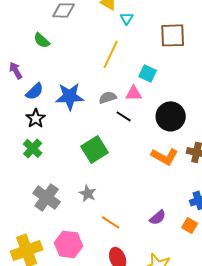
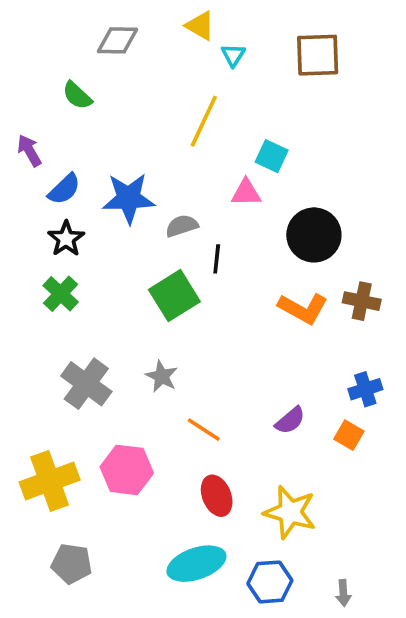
brown square: (173, 35) -> (318, 55), moved
gray semicircle: (108, 97) -> (182, 226), moved
black line: (124, 116) -> (217, 259), moved, turned 63

